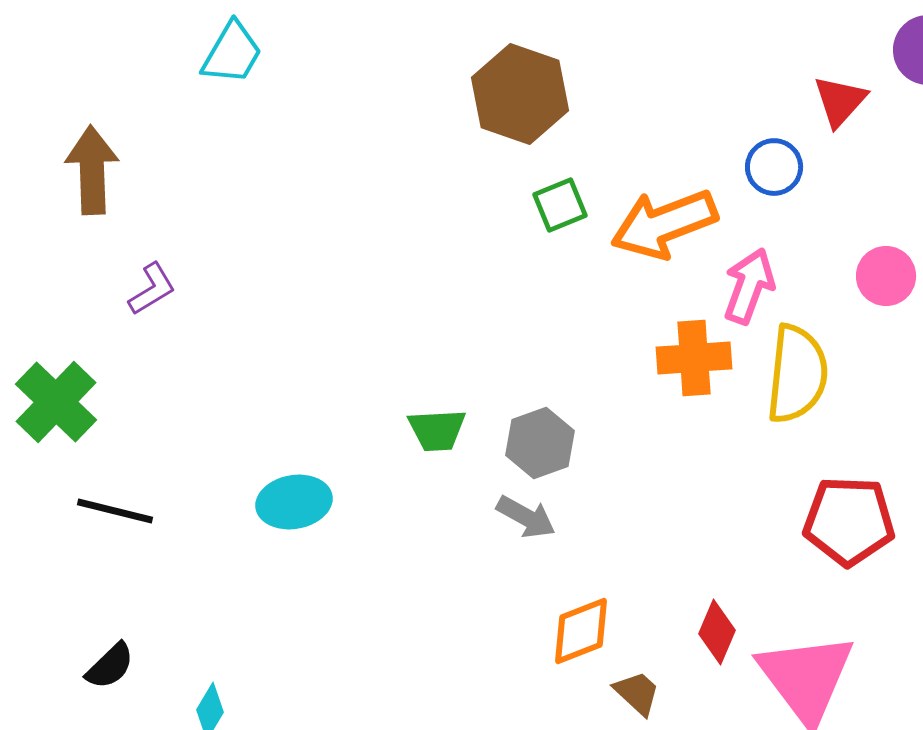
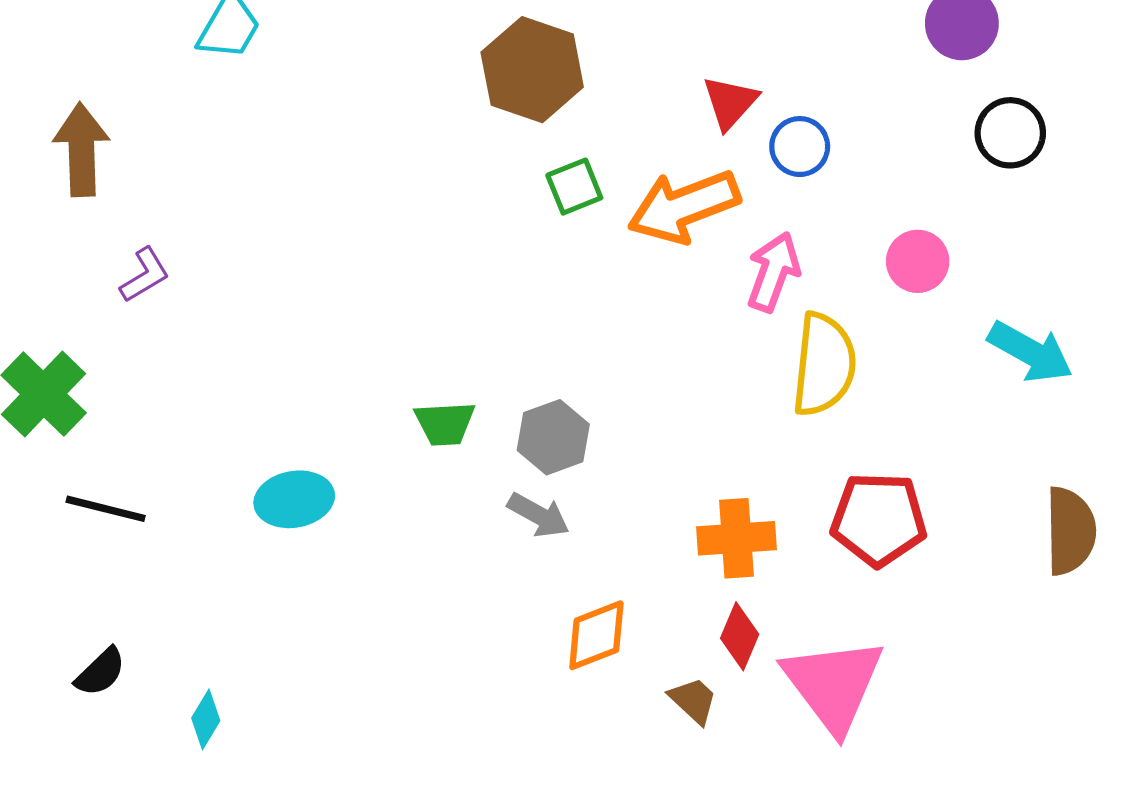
red triangle: (840, 101) -> (730, 102), moved
orange cross: (694, 358) -> (737, 538), moved
brown trapezoid: (637, 693) -> (693, 700), moved

